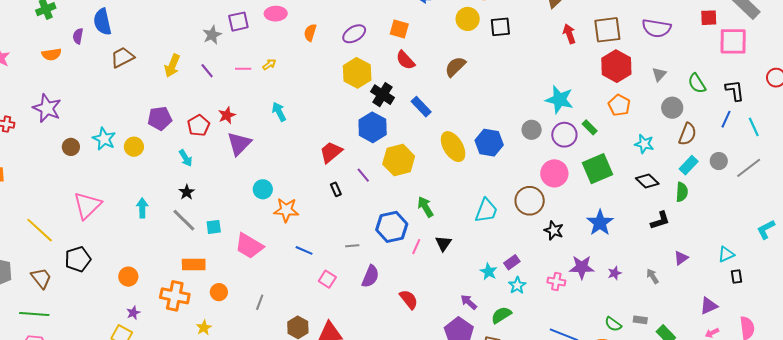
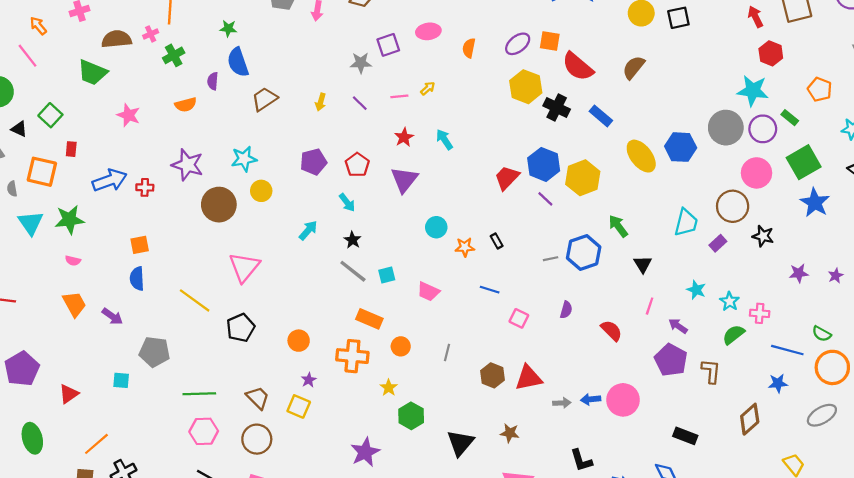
orange square: (399, 29) -> (550, 41), moved
gray star: (212, 35) -> (361, 63), turned 30
red semicircle: (405, 60) -> (578, 67), size x1.4
yellow arrow: (172, 66) -> (321, 102), size x0.7
red hexagon: (616, 66) -> (771, 53), moved, size x0.7
red star: (227, 115) -> (404, 137), moved
blue hexagon: (373, 127) -> (544, 164), moved
gray circle: (532, 130) -> (726, 128), size x1.6
cyan star: (104, 139) -> (244, 159), moved, turned -30
brown circle: (71, 147) -> (219, 205), size x1.8
yellow circle: (134, 147) -> (261, 191), moved
black rectangle: (336, 189) -> (497, 241), moved
cyan arrow: (142, 208) -> (308, 230), moved, turned 48
orange star: (286, 210) -> (465, 247), size x0.7
blue star: (600, 223) -> (815, 203), moved
pink trapezoid: (249, 246) -> (428, 292), size x0.7
gray line: (352, 246) -> (551, 259), moved
pink line: (416, 247) -> (650, 306), moved
purple rectangle: (512, 262) -> (718, 243), moved
orange rectangle: (194, 264) -> (369, 319), turned 30
purple star: (582, 267) -> (799, 273), size x0.7
purple semicircle: (370, 276) -> (566, 310), size x0.7
brown trapezoid: (41, 278) -> (258, 398), moved
pink cross: (556, 282) -> (760, 313), moved
green semicircle: (501, 315) -> (734, 335), moved
green semicircle: (613, 324) -> (822, 334), moved

